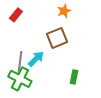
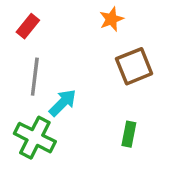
brown square: (57, 38) -> (134, 66), moved
gray line: (20, 62) -> (35, 77), moved

